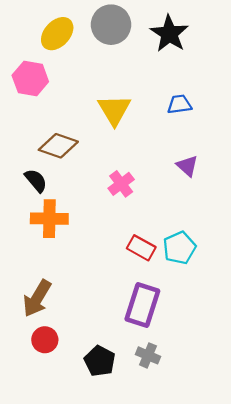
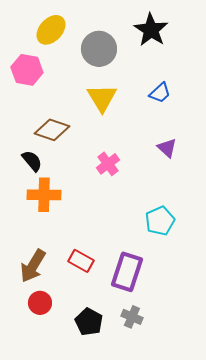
gray circle: (111, 25) -> (99, 49), moved
blue trapezoid: (179, 104) -> (160, 93), turned 145
red rectangle: (141, 248) -> (81, 261), moved

